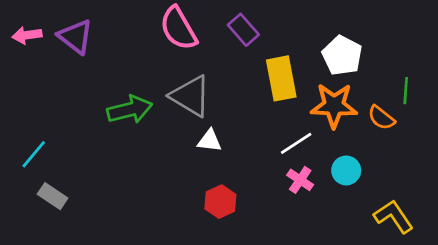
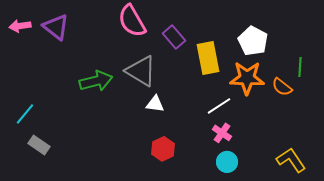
purple rectangle: (243, 30) -> (174, 37), moved
cyan circle: (346, 170) -> (227, 162), moved

